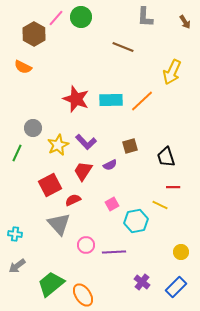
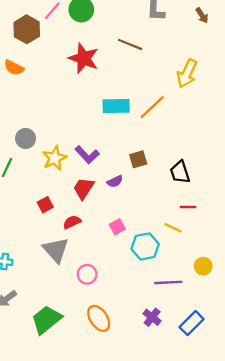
red star: (76, 99) -> (84, 58), moved
red square: (50, 185) -> (45, 205), size x0.6
purple line: (114, 252) -> (168, 282), moved
yellow circle: (181, 252) -> (203, 266), moved
orange ellipse: (83, 295) -> (99, 318), moved

